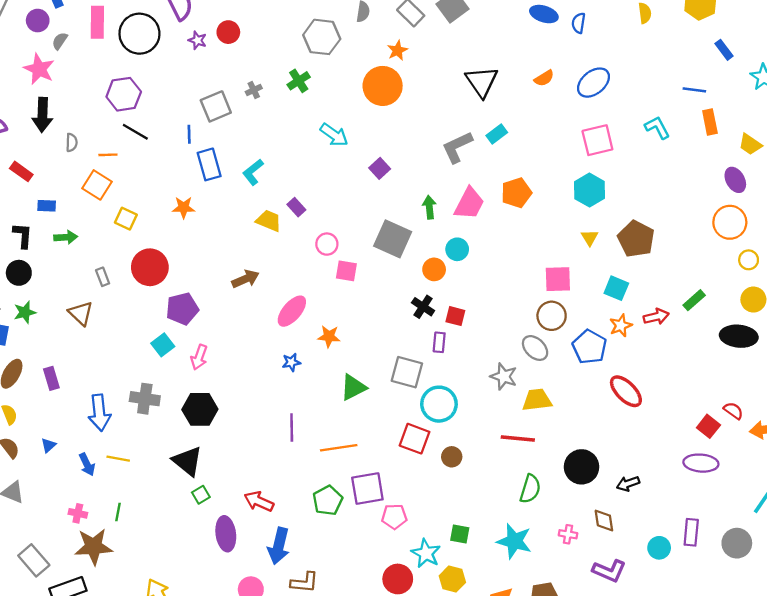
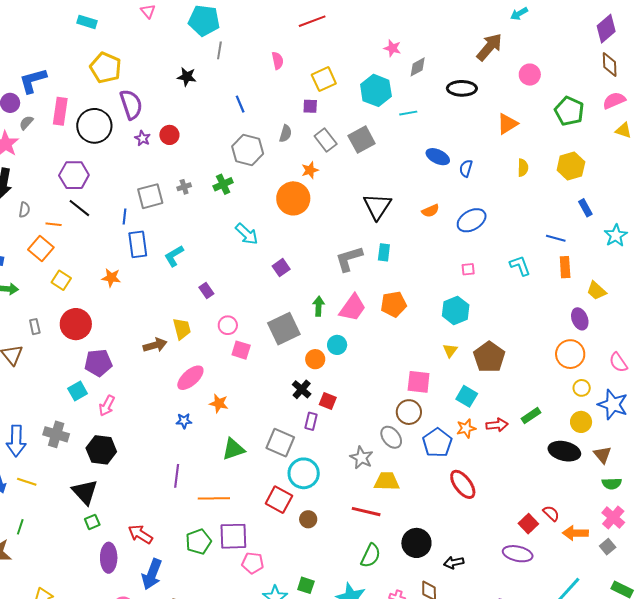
cyan rectangle: (497, 134) -> (384, 252), turned -54
pink square: (597, 140) -> (468, 269), size x0.5
yellow trapezoid: (269, 221) -> (182, 329), moved, turned 45
gray square: (393, 239) -> (284, 329), turned 32

